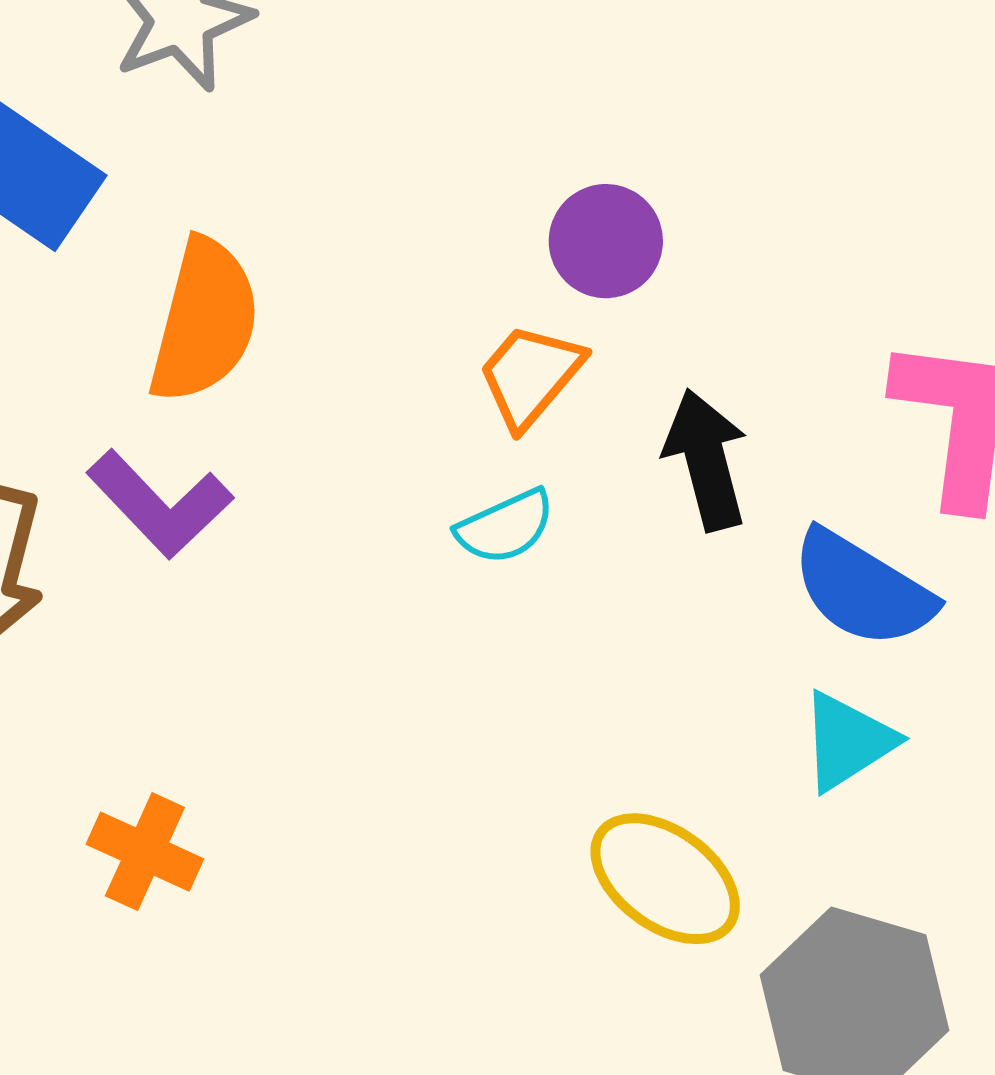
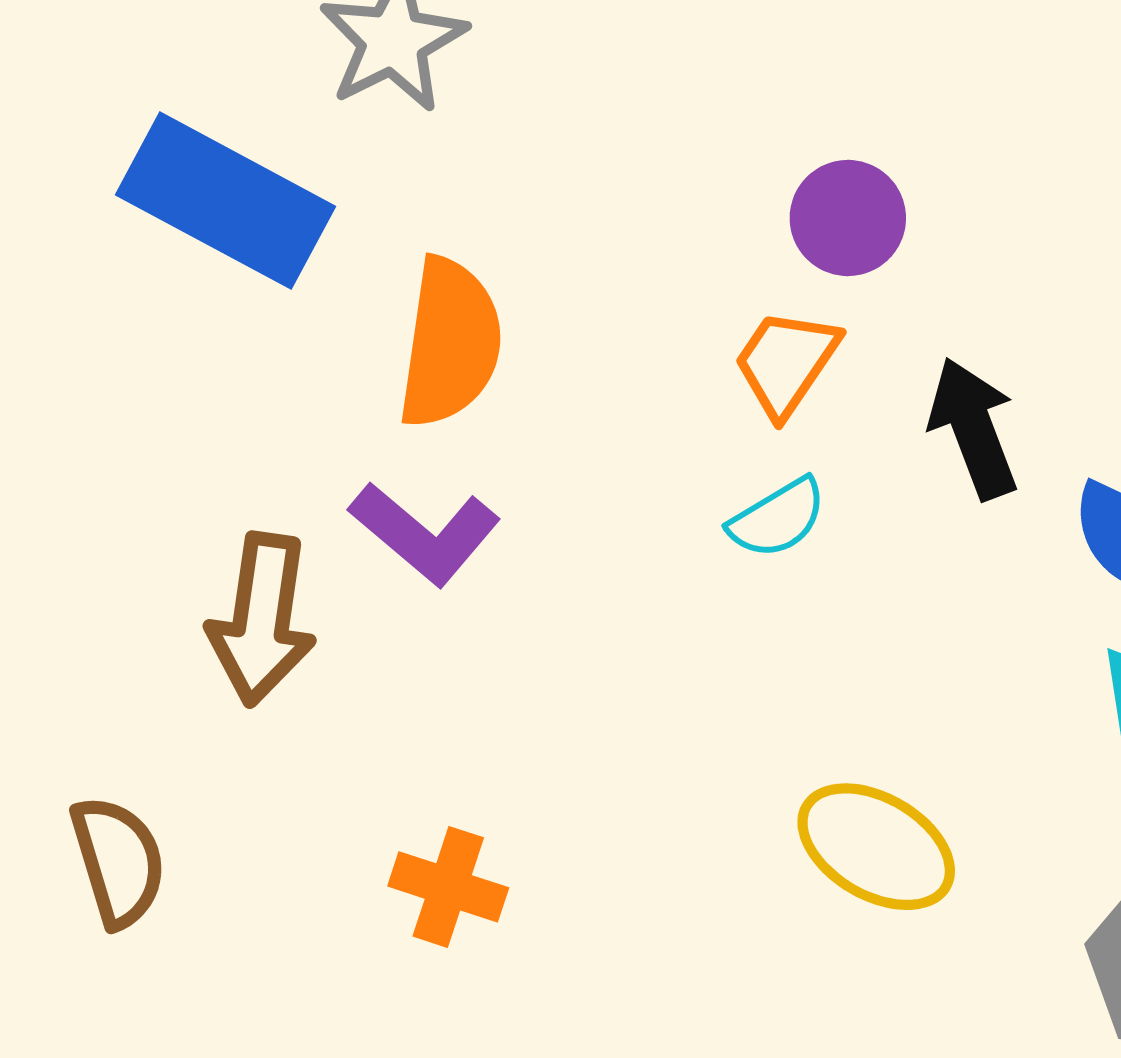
yellow ellipse: (665, 879) -> (876, 847), moved

